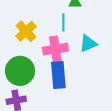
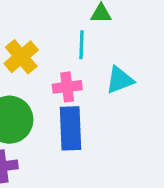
pink cross: (55, 49) -> (67, 87), size x0.7

